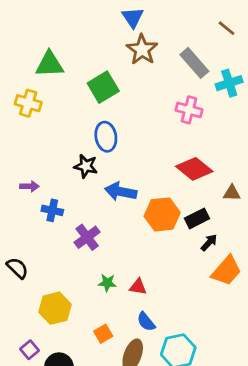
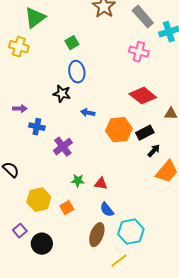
green triangle: (50, 64) -> (35, 18), turned -35
green square: (103, 87) -> (72, 43), moved, size x0.6
blue arrow: (121, 192) -> (88, 113), size x0.6
orange square: (103, 334) -> (67, 208), moved

